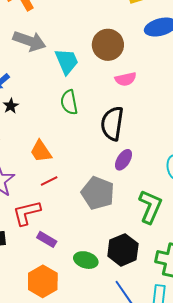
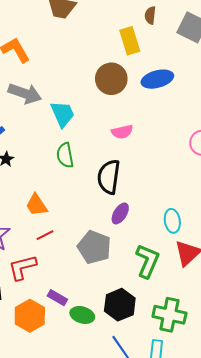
brown circle: (108, 45) -> (111, 79), moved
purple rectangle: (47, 239) -> (57, 298), moved
orange hexagon: (43, 281) -> (30, 316), moved

